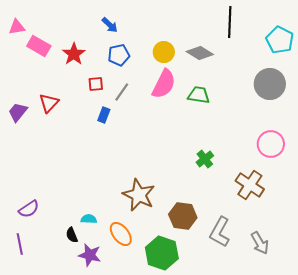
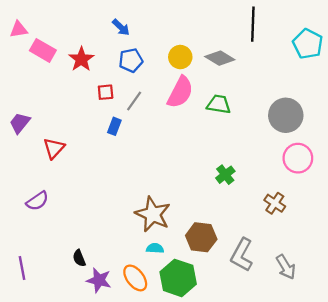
gray circle: (270, 84) -> (286, 115), moved
red triangle: (49, 103) -> (54, 148), moved
brown cross: (250, 185) -> (275, 203), size x0.7
purple semicircle: (29, 209) -> (37, 201), moved
cyan semicircle: (89, 219) -> (155, 248), moved
orange ellipse: (121, 234) -> (135, 278), moved

